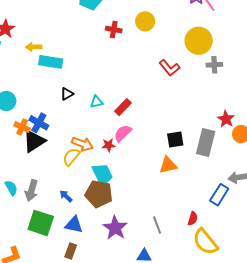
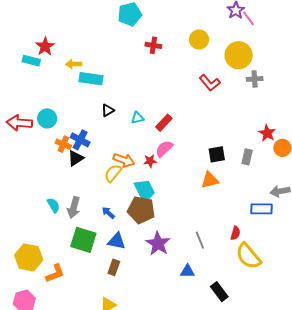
yellow circle: (145, 21) -> (199, 39), moved
black triangle: (34, 141) -> (76, 158), size x0.7
gray rectangle: (206, 143) -> (247, 157), size x0.6
blue rectangle: (219, 195) -> (261, 209), turned 60

